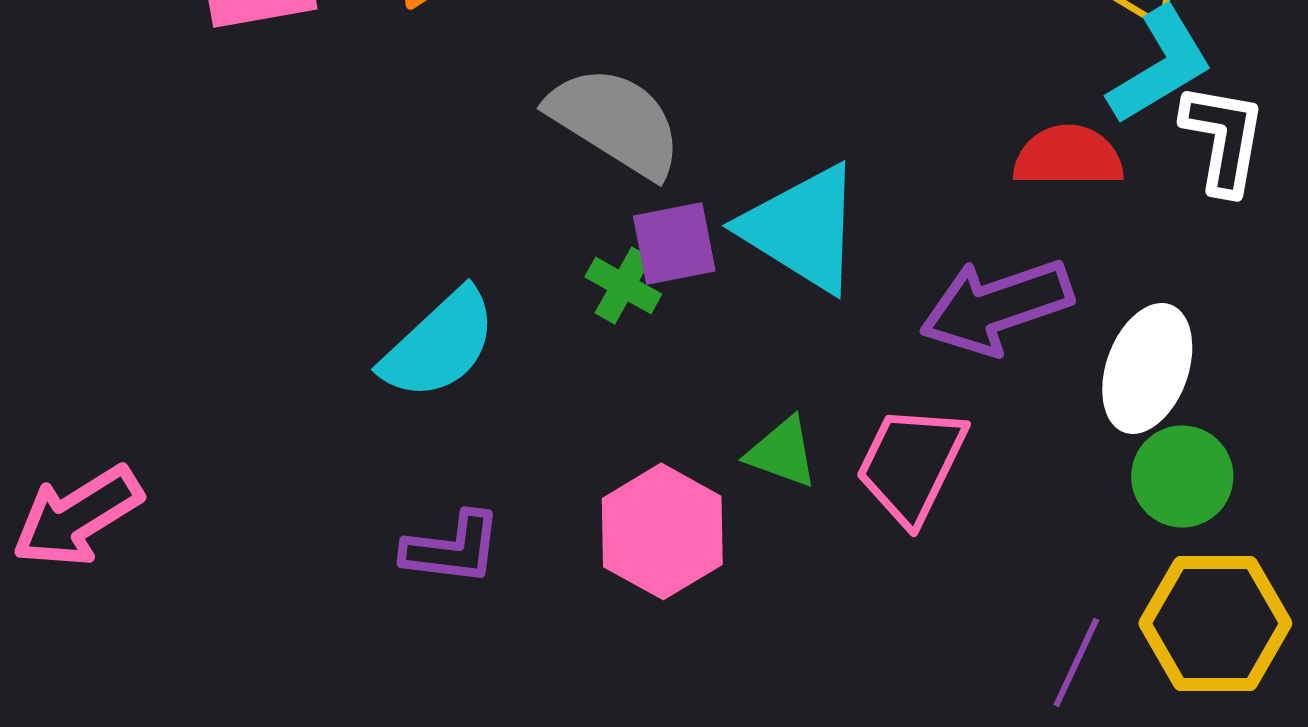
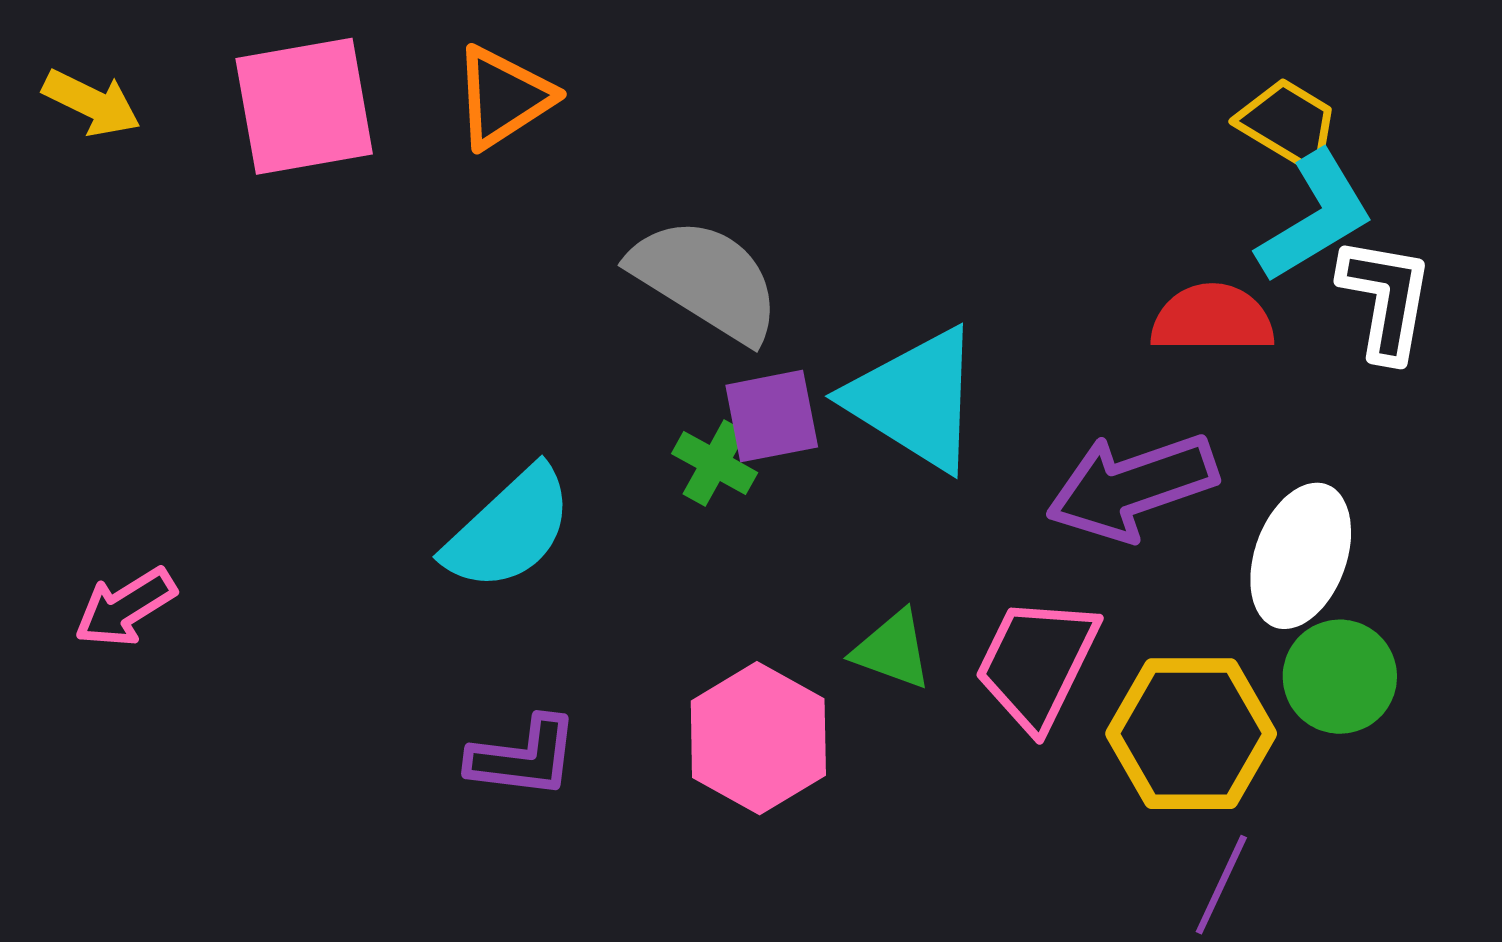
pink arrow: (77, 516) -> (125, 607), moved, size x0.7
yellow hexagon: (1215, 623) -> (1191, 734), moved

